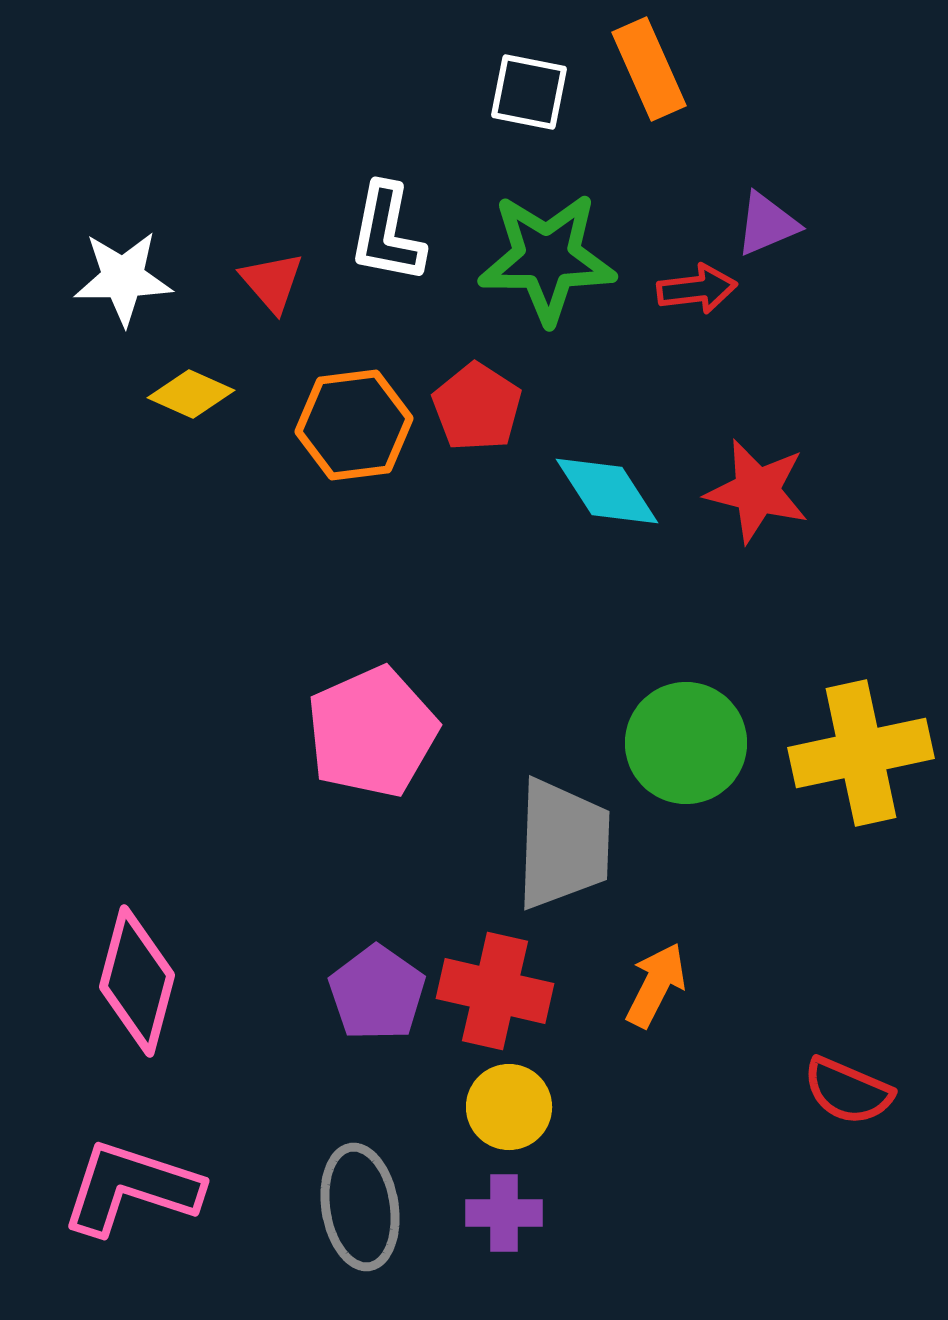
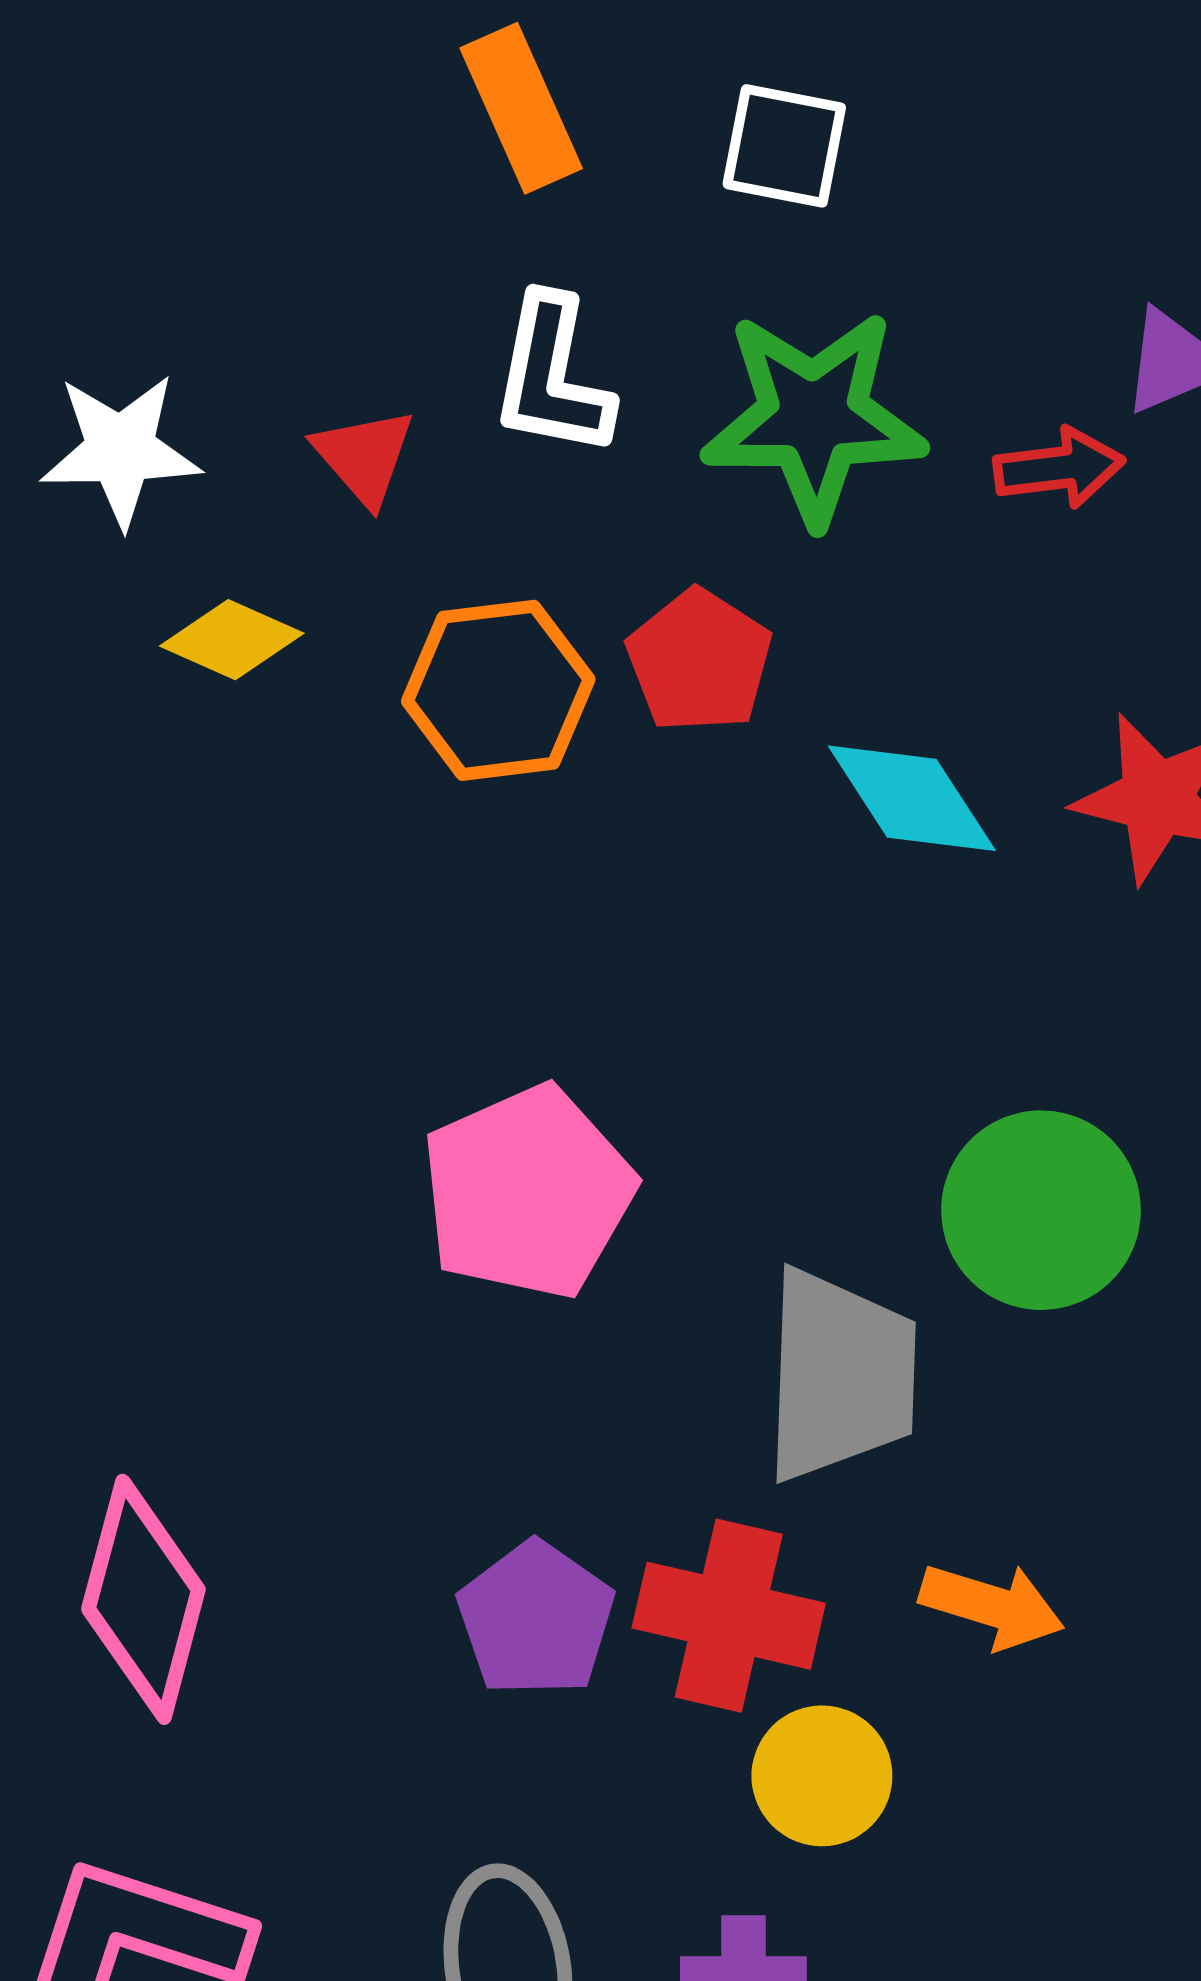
orange rectangle: (649, 69) -> (521, 108), moved
orange arrow: (656, 985) -> (992, 1606), turned 80
yellow circle: (509, 1107) -> (822, 1776), moved

